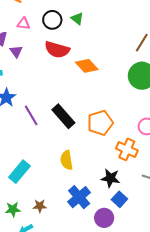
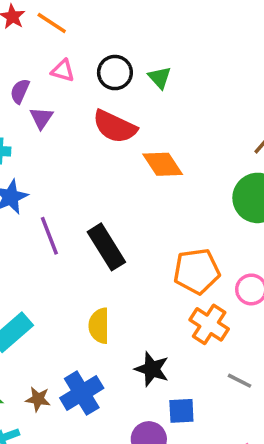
orange pentagon: (100, 123) -> (197, 271), moved
black star: (110, 178) -> (152, 369), moved
blue cross: (79, 197) -> (82, 393), moved
blue square: (119, 199) -> (181, 411), turned 35

